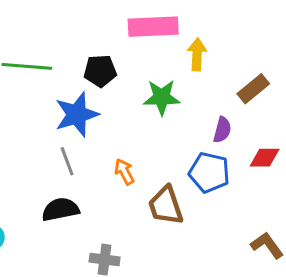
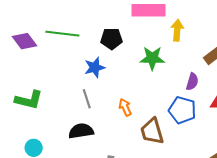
blue star: (77, 114) -> (95, 67), size x0.7

